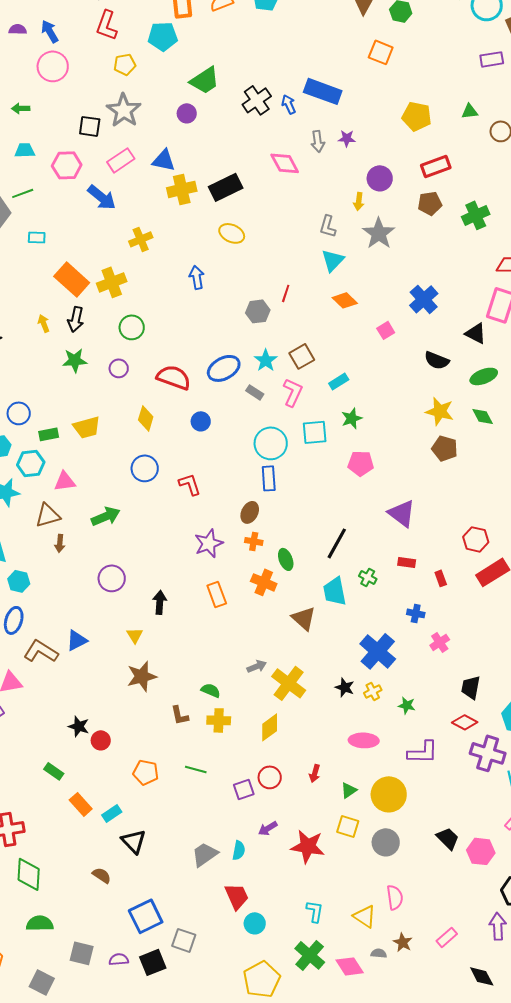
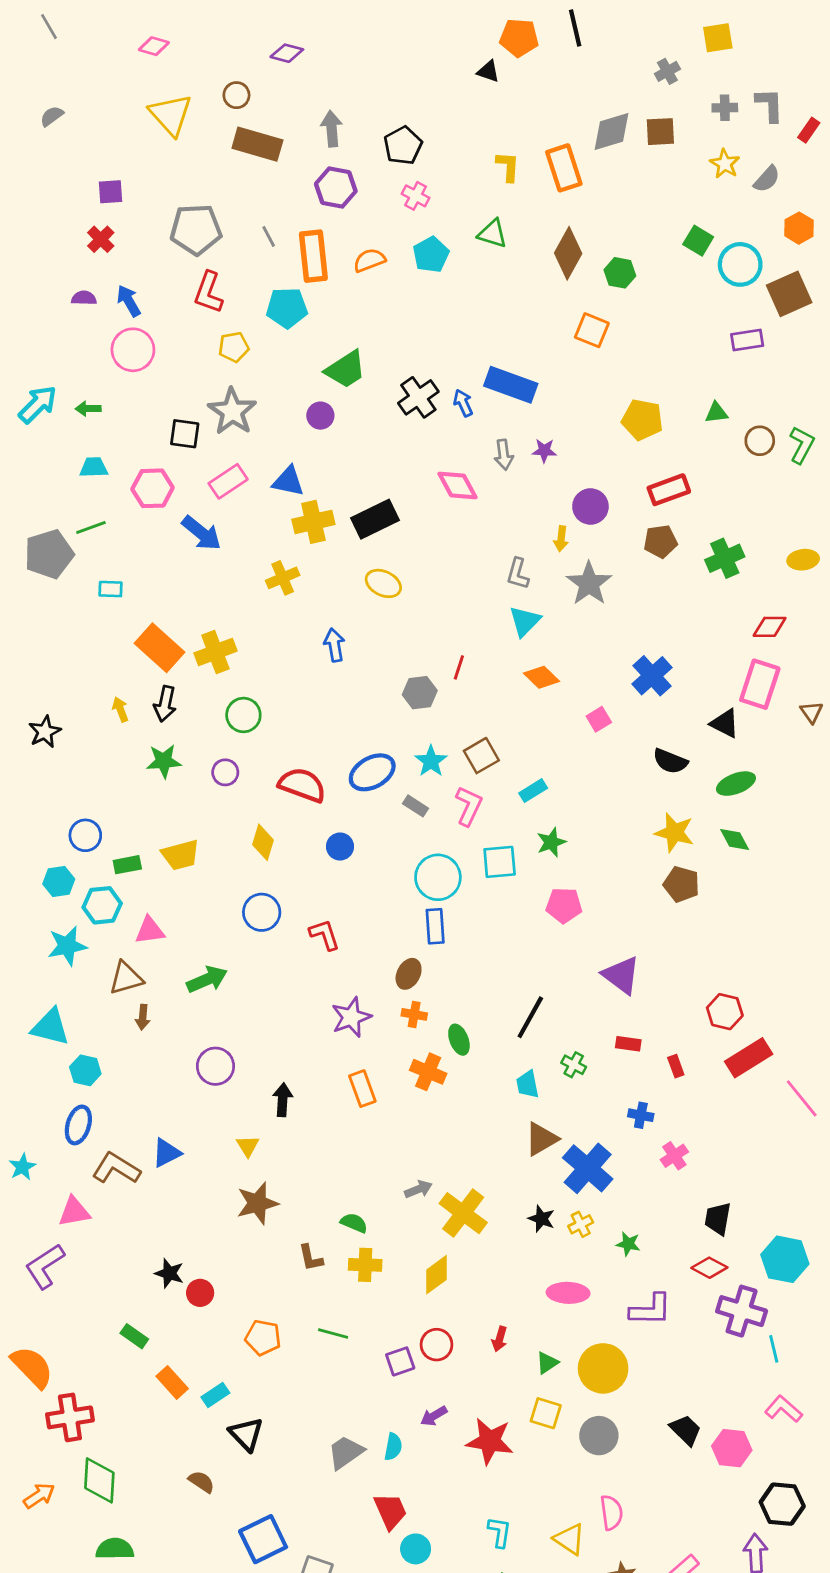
yellow cross: (141, 239) -> (283, 578), moved
cyan trapezoid: (335, 591) -> (527, 1084), size x0.7
brown triangle: (304, 618) -> (541, 1139), moved, turned 48

